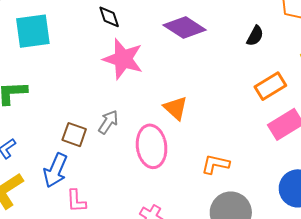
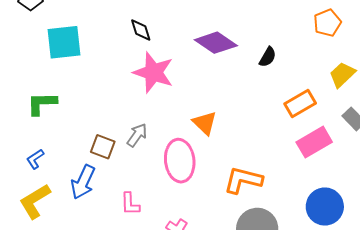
black semicircle: (255, 36) -> (268, 57), moved
orange L-shape: (215, 164) -> (243, 180), size x1.4
pink L-shape: (76, 201) -> (130, 204), moved

